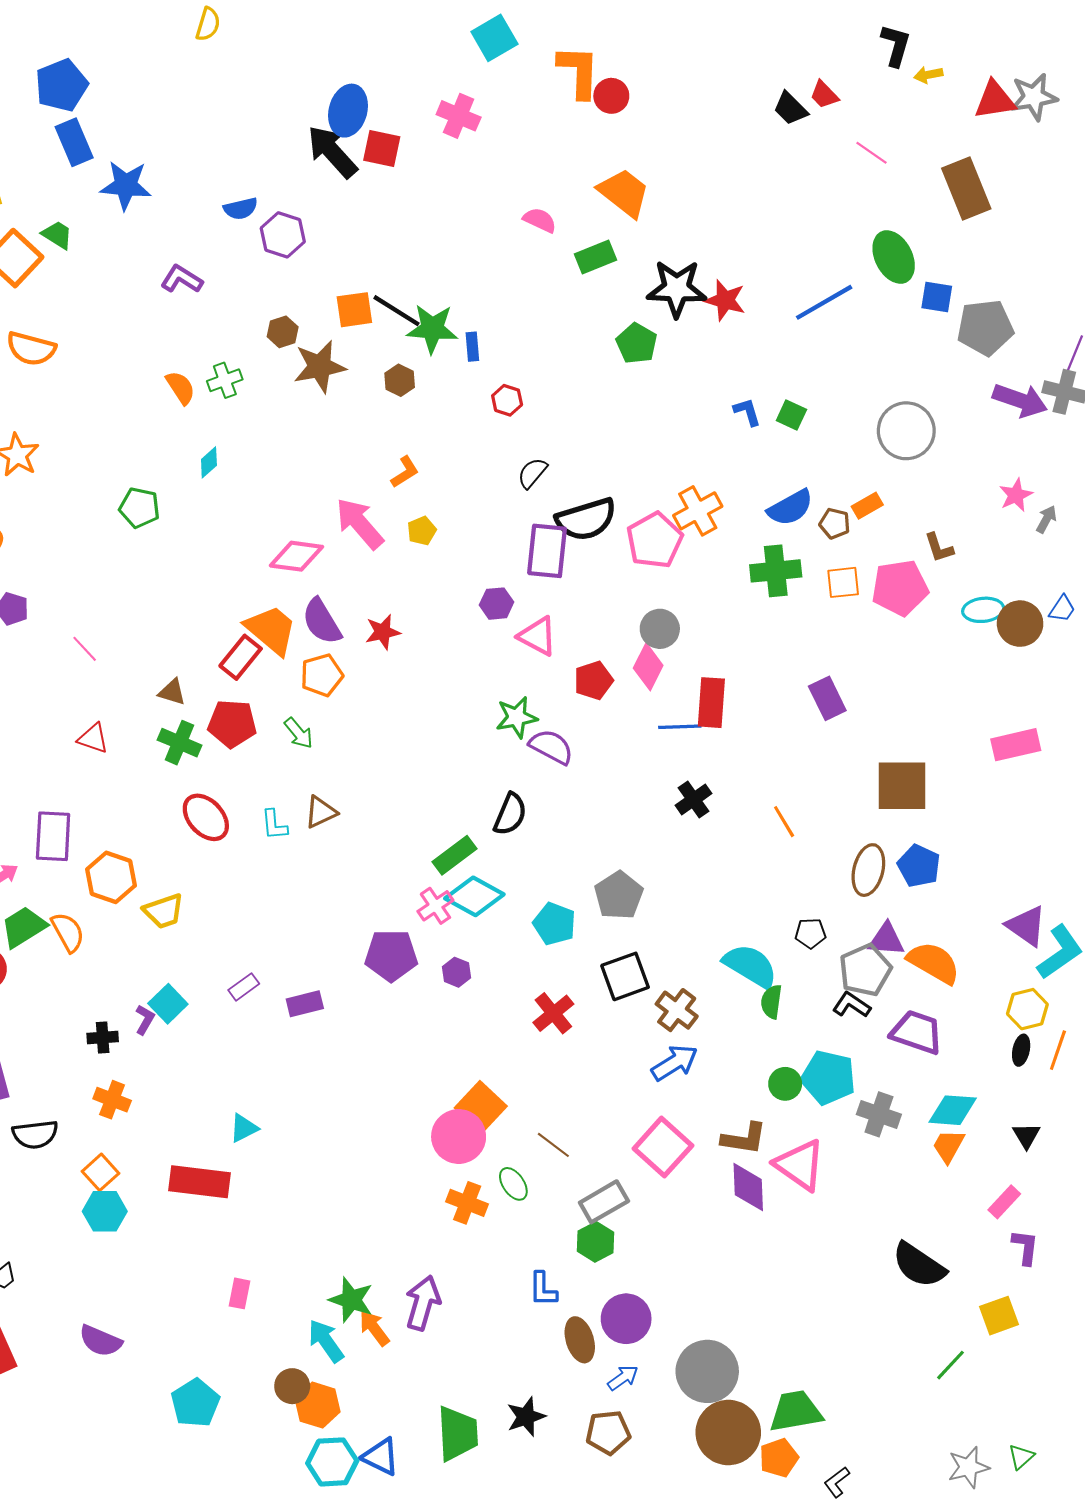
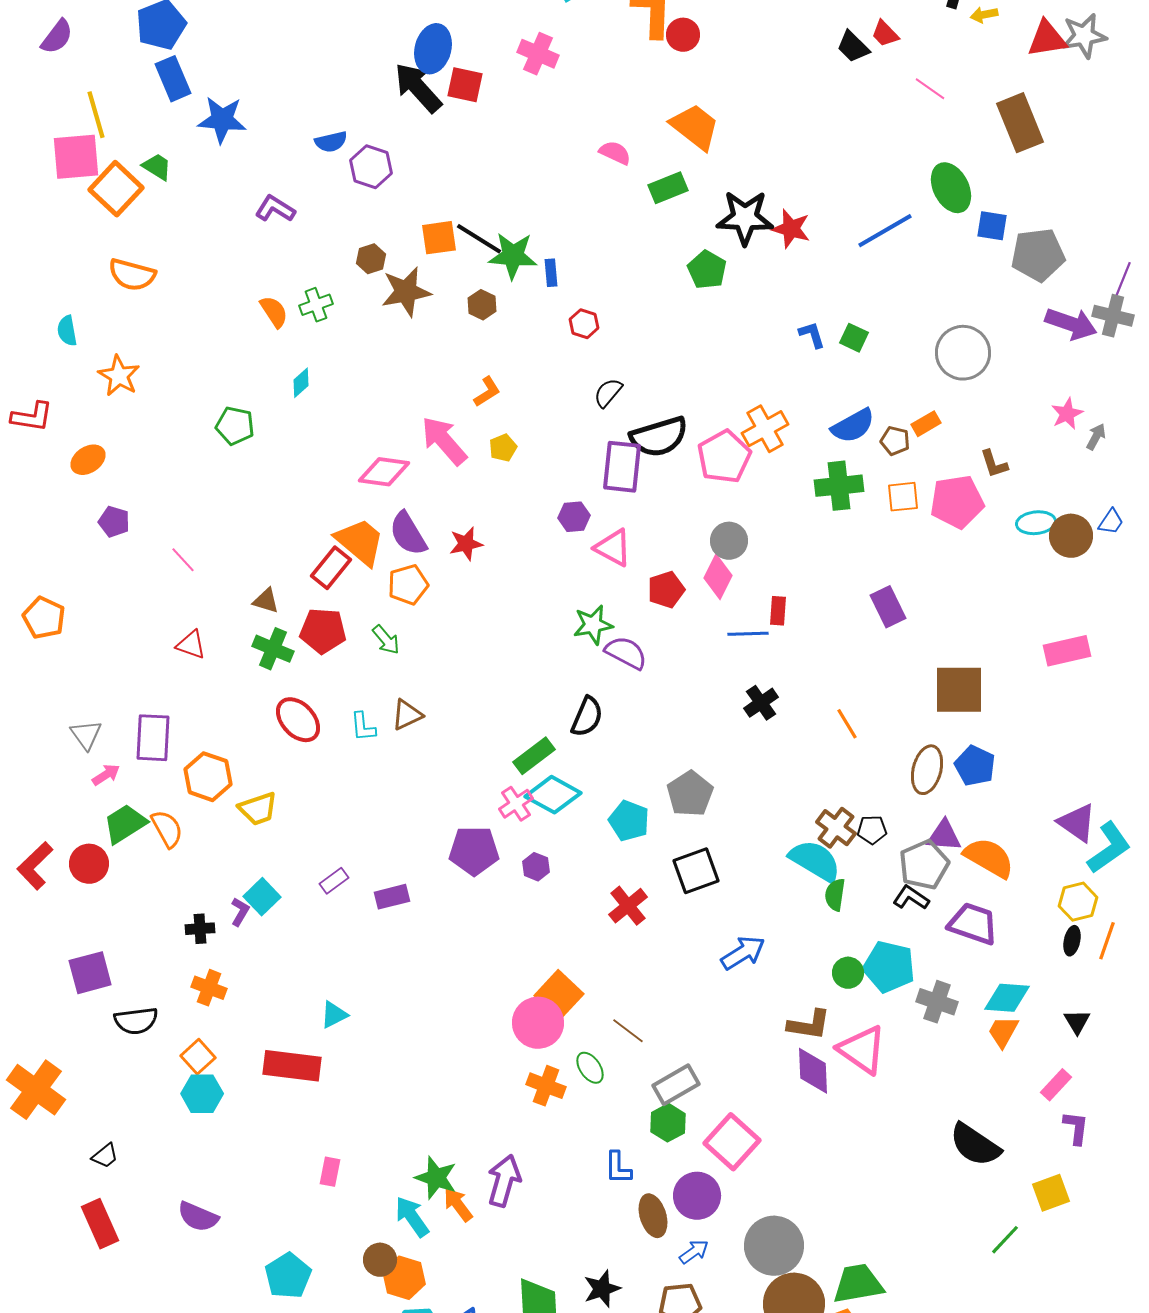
red rectangle: (711, 703) -> (778, 611), size x0.6
brown cross: (677, 1010) -> (836, 828), moved
pink square: (663, 1147) -> (732, 1142), moved

